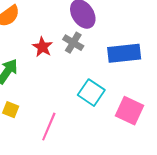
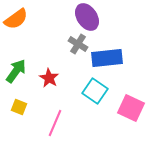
red star: (42, 47) -> (49, 78), moved
blue rectangle: (124, 53) -> (107, 58), moved

